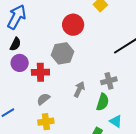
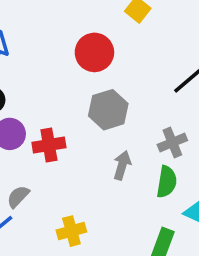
gray hexagon: (63, 53) -> (108, 110), moved
gray semicircle: (43, 99) -> (18, 197), moved

